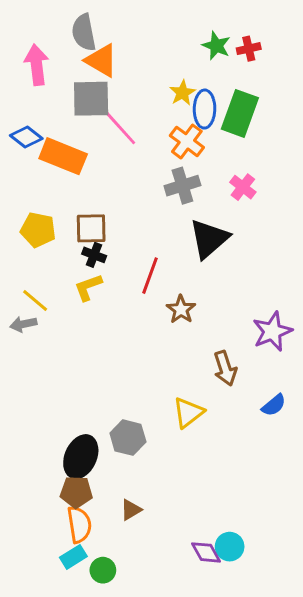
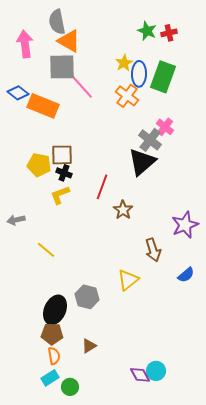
gray cross: (182, 186) -> (150, 140), moved, turned -35
yellow pentagon: (38, 230) -> (39, 165), moved
yellow line: (35, 301) -> (46, 250), moved
orange semicircle: (79, 524) -> (54, 356), size x0.7

